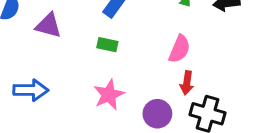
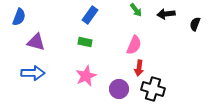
purple triangle: (48, 25) -> (36, 42), moved

